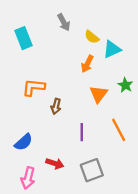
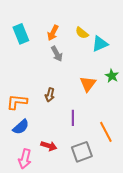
gray arrow: (64, 22) -> (57, 54), moved
orange arrow: (87, 64) -> (53, 33), moved
orange L-shape: (34, 87) -> (17, 102), moved
orange line: (119, 130) -> (106, 132), moved

